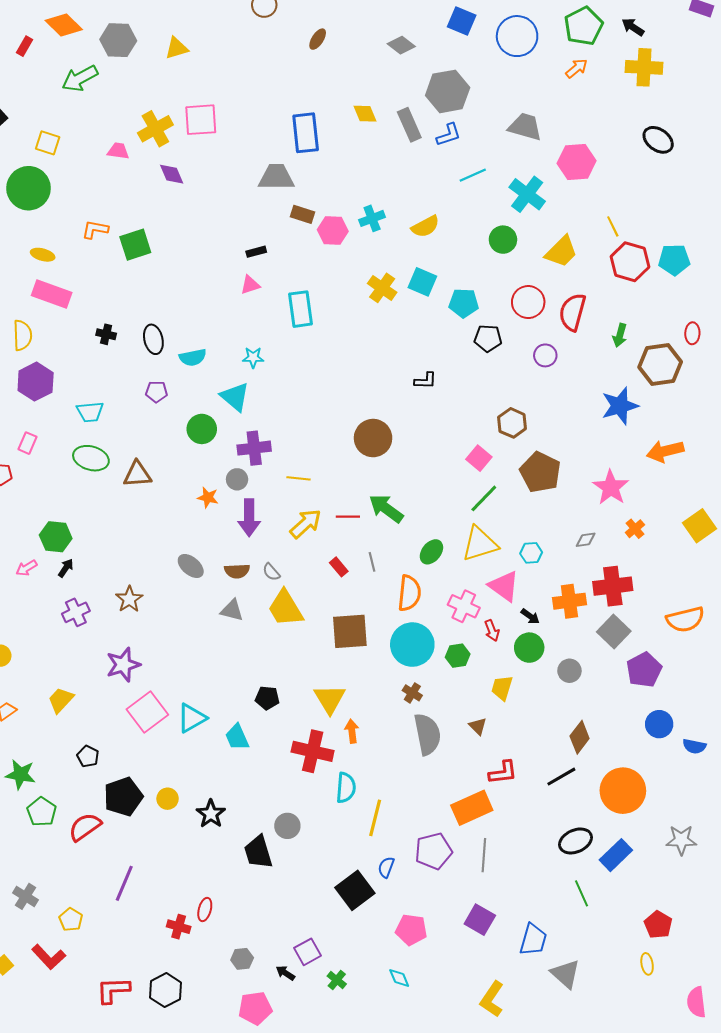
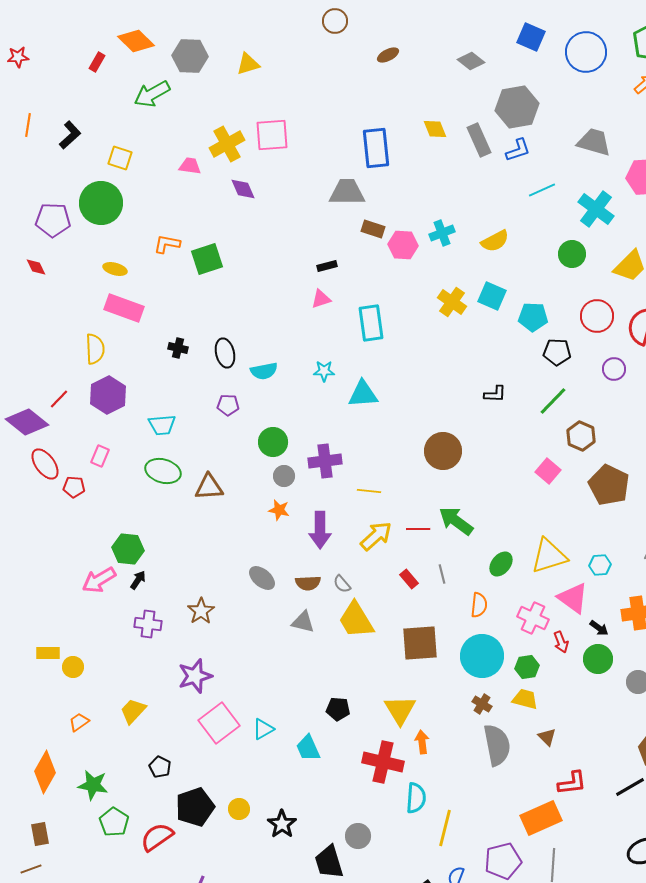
brown ellipse: (318, 39) -> (388, 55), turned 30
cyan triangle: (235, 397) -> (363, 394), moved, turned -44
gray circle: (237, 479) -> (284, 476), moved
green line: (484, 498) -> (553, 401), moved
pink arrow: (26, 568) -> (99, 580), size x1.6
orange semicircle: (409, 593) -> (479, 605), size x0.7
purple cross: (76, 612) -> (148, 624), turned 32
yellow trapezoid: (502, 688) -> (525, 699), moved, turned 88
cyan triangle: (192, 718) -> (263, 729), size x0.7

